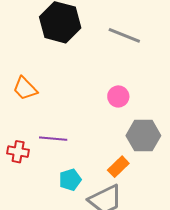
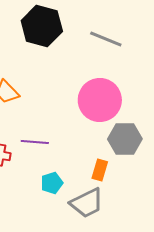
pink circle: (118, 96) -> (100, 100), size x2.0
orange rectangle: (118, 167) -> (100, 170), turned -30

